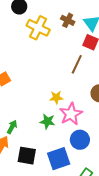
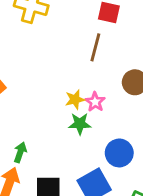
pink star: (71, 114) -> (95, 102), moved, size x0.6
green star: (47, 121) -> (80, 124), moved

